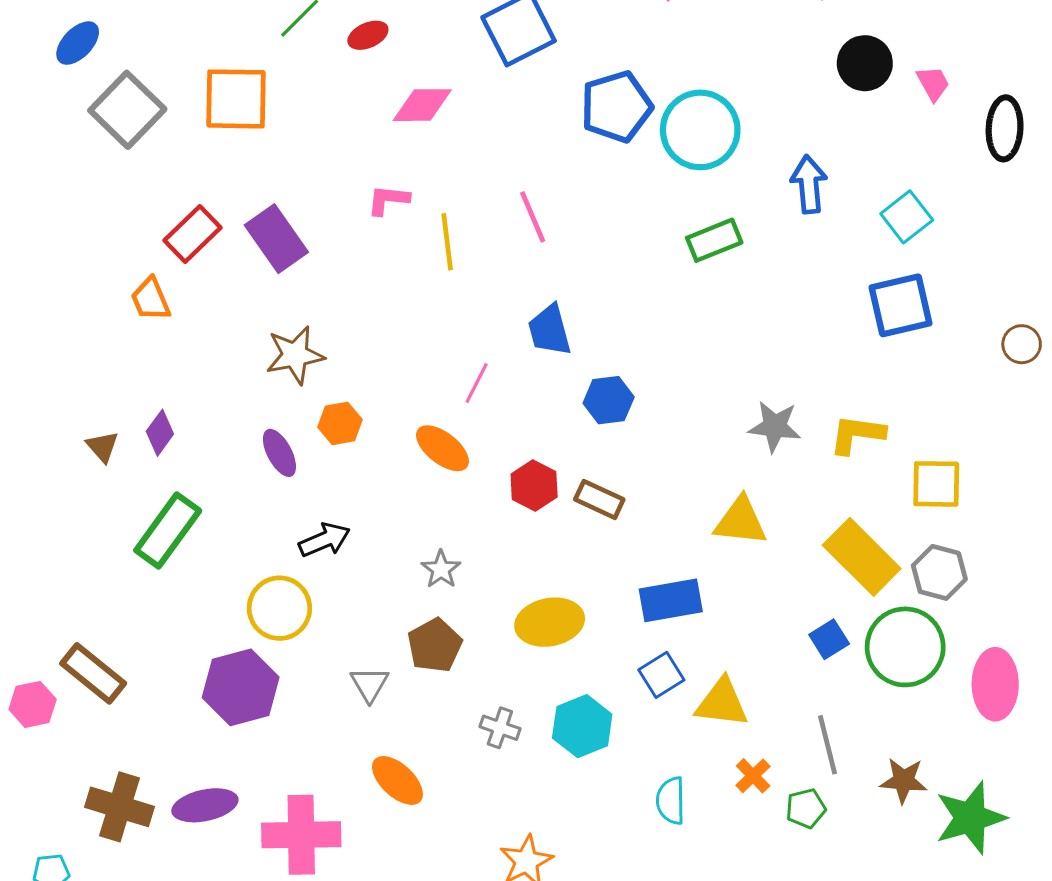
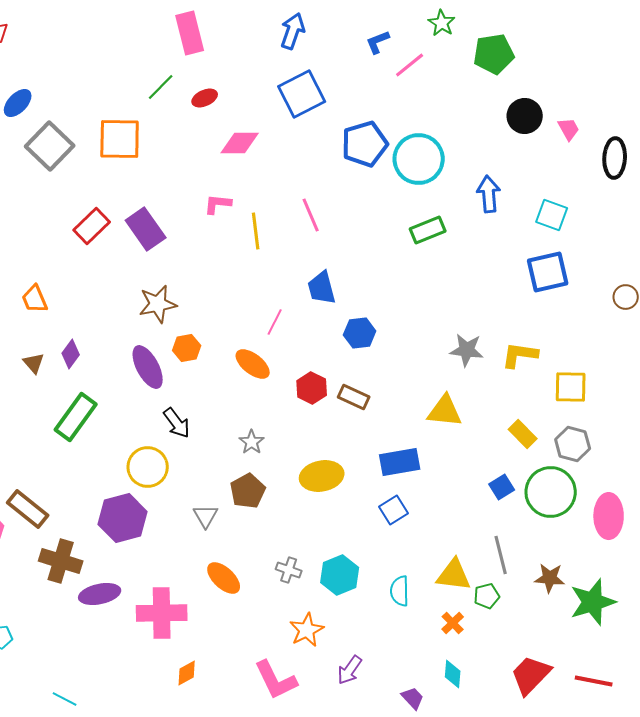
cyan square: (907, 217) -> (552, 215), turned -32
orange trapezoid: (151, 299) -> (35, 299), moved
purple ellipse: (279, 453) -> (148, 367), size x1.4
black arrow: (324, 540) -> (177, 423), turned 76
yellow rectangle: (862, 557) -> (523, 434), size x0.6
yellow triangle: (722, 703) -> (454, 575), moved
cyan hexagon: (582, 726) -> (340, 575), moved
gray cross: (500, 728) -> (289, 570), moved
orange cross: (753, 776) -> (453, 623), moved
brown cross: (120, 807) -> (61, 561), moved

